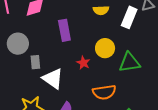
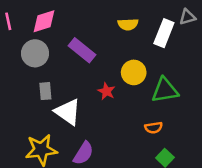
purple rectangle: (64, 30) -> (82, 50), turned -40
gray circle: (18, 44) -> (35, 53), moved
orange semicircle: (104, 92) -> (154, 128), moved, size x0.6

